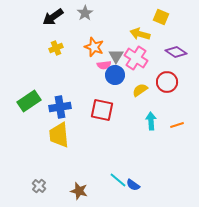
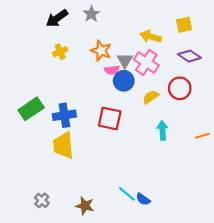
yellow square: (161, 17) -> (184, 25), moved, turned -35
orange line: (177, 125) -> (202, 136), moved

